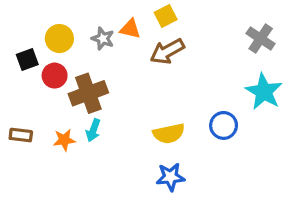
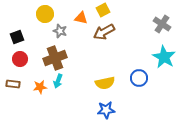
yellow circle: (59, 39) -> (45, 14), moved
gray star: (103, 39) -> (60, 31), moved
red circle: (55, 76) -> (20, 59), moved

